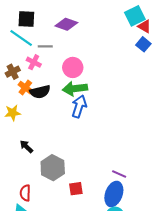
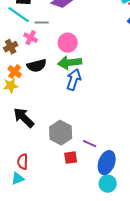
orange cross: (25, 88) -> (15, 72), moved
black arrow: (26, 147) -> (24, 118), size x1.6
gray hexagon: (53, 168) -> (61, 133), moved
purple line: (119, 174) -> (90, 144), moved

